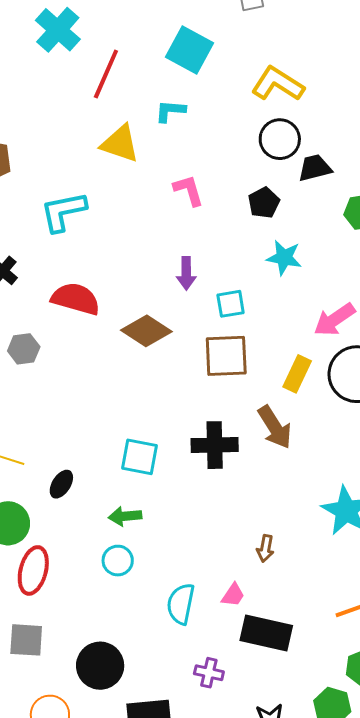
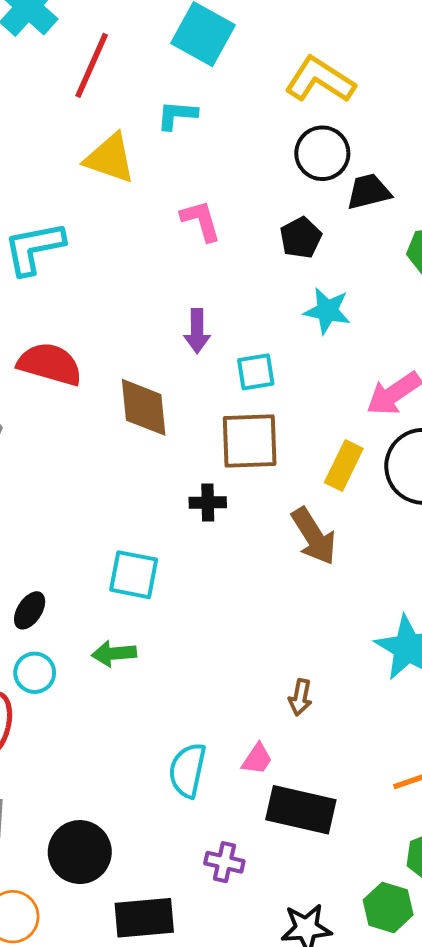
brown diamond: (146, 331) -> (144, 407), turned 51
black cross: (215, 445) -> (208, 502), moved, size x0.6
cyan circle: (118, 561) -> (35, 673), moved

